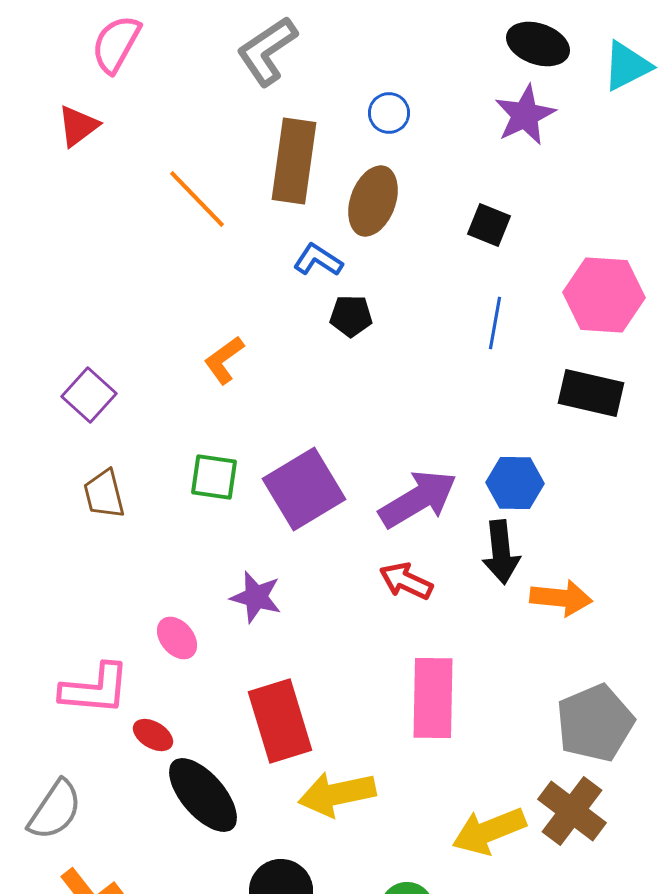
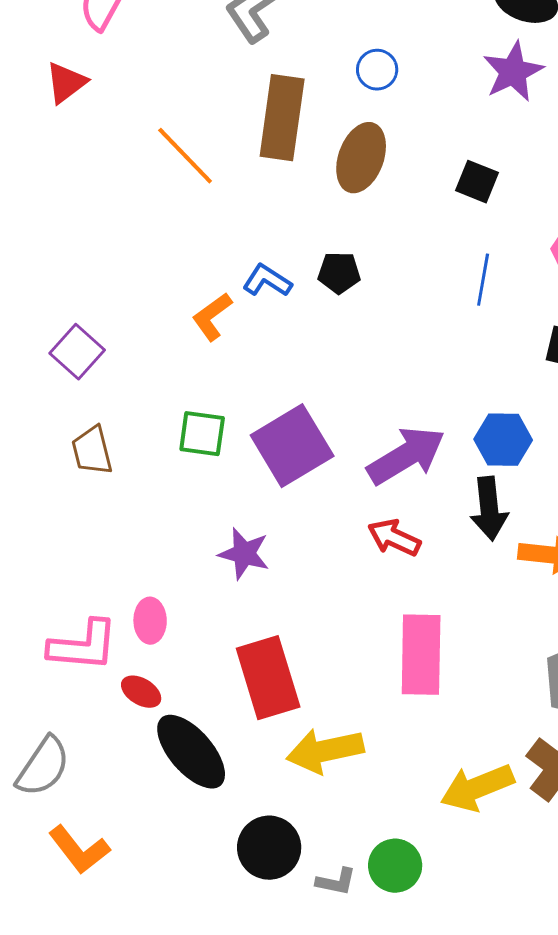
blue L-shape: (318, 260) -> (267, 281), moved
pink ellipse: (177, 638) -> (150, 621), moved, turned 39

